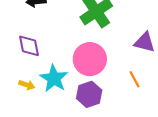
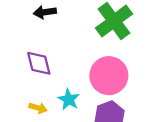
cyan star: (54, 78) -> (69, 99), size x0.7

